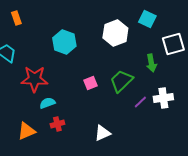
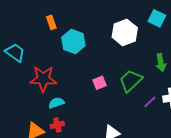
orange rectangle: (16, 18) -> (51, 22), moved
red cross: (57, 124) -> (57, 125), moved

